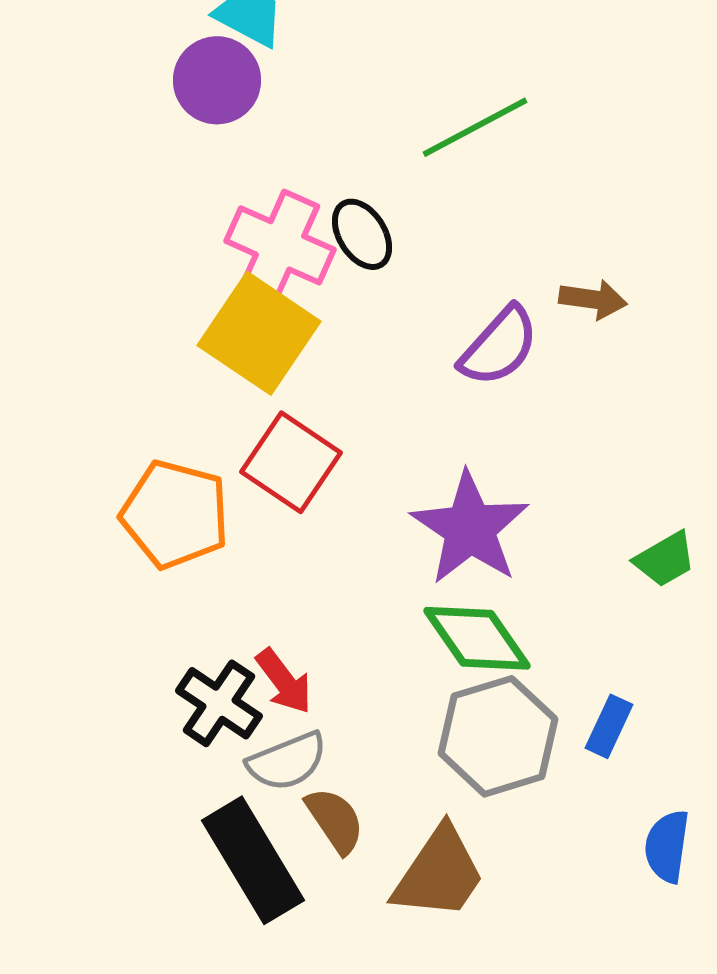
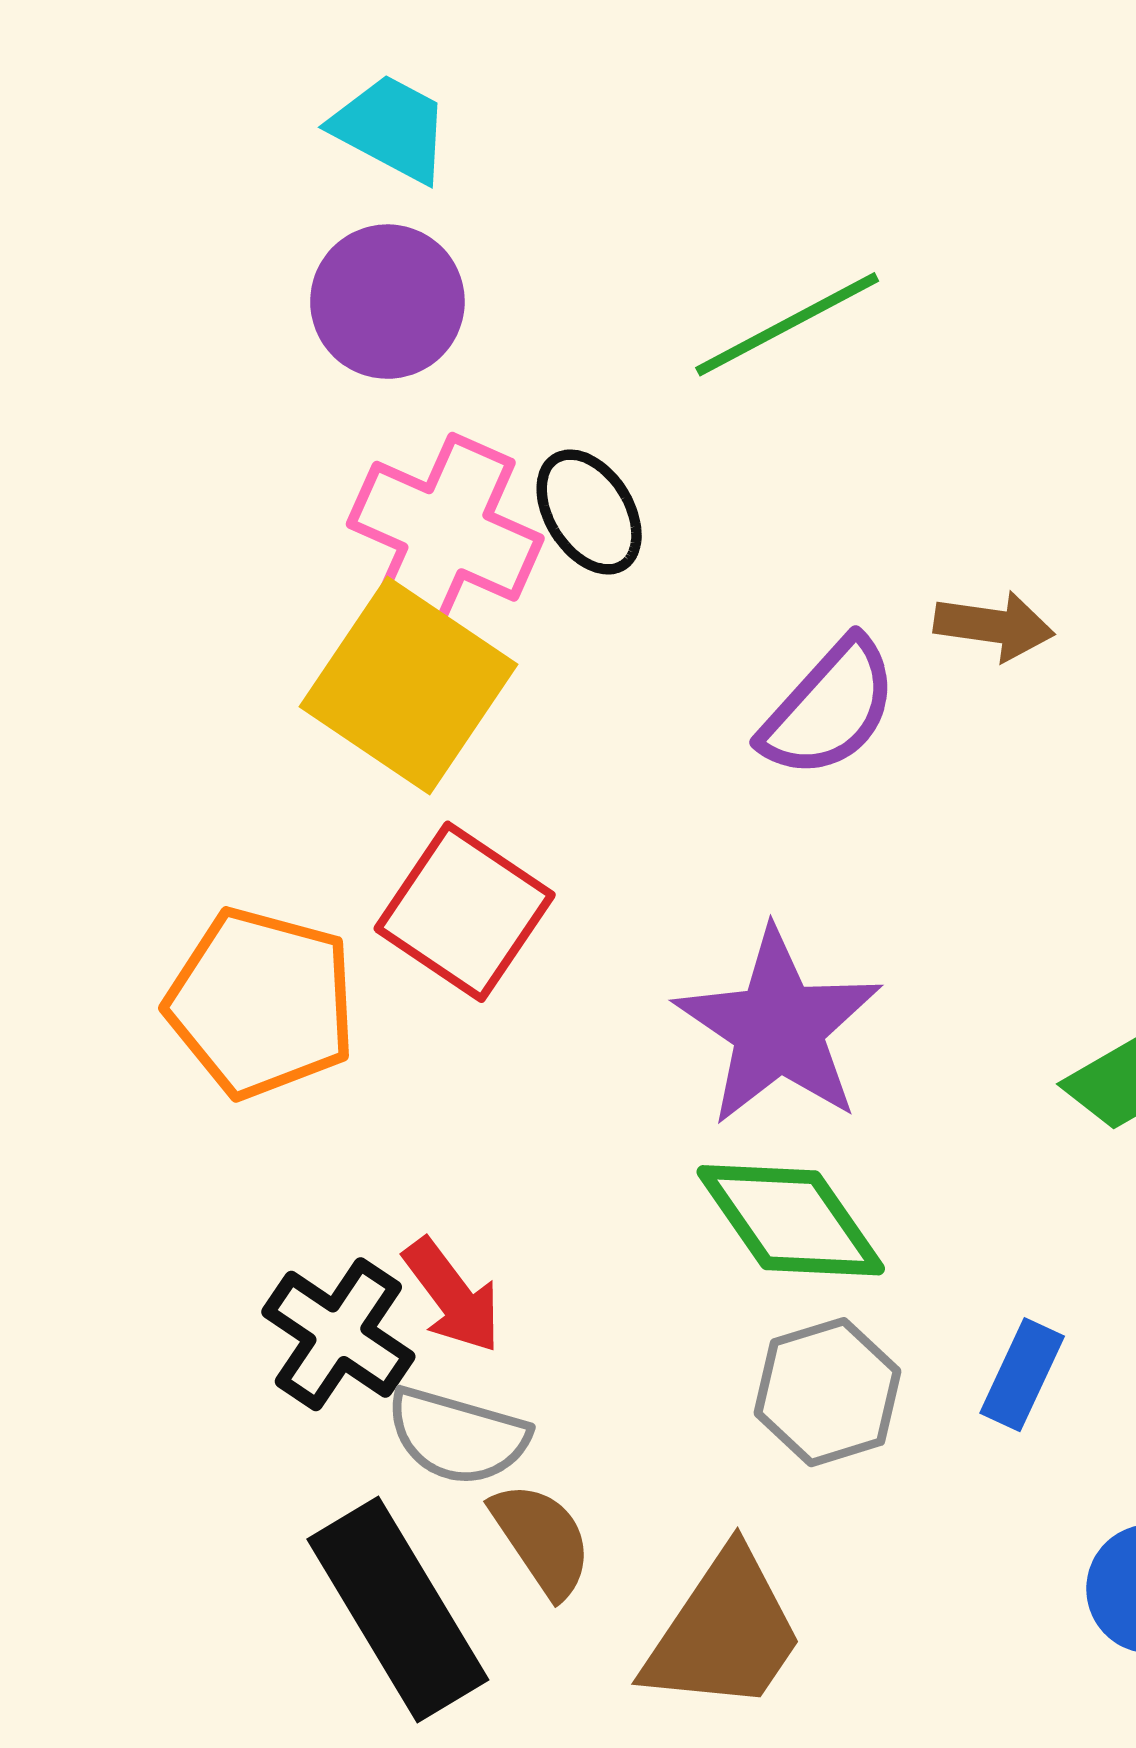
purple circle: (217, 80) -> (387, 302), moved
gray hexagon: (498, 736) -> (828, 1392), size x0.7
gray semicircle: (287, 761) -> (458, 1436), turned 38

